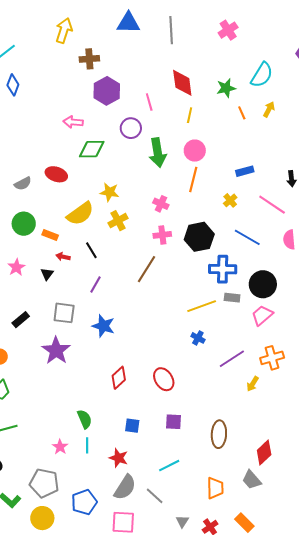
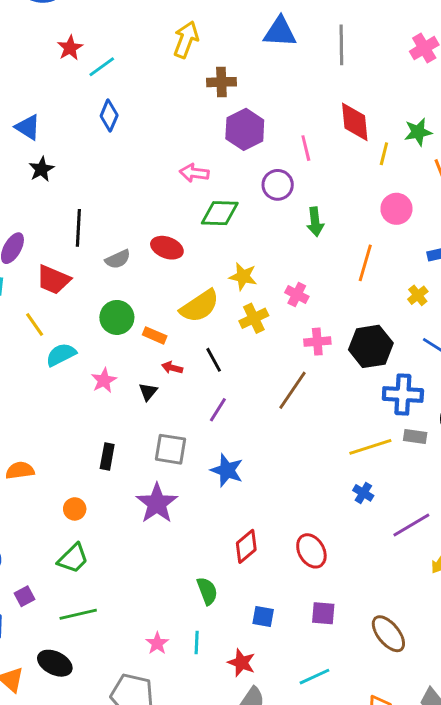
yellow line: (190, 115) -> (384, 154), moved
pink circle: (195, 151) -> (396, 209), moved
green arrow: (158, 153) -> (315, 222), size x0.7
pink cross: (161, 204) -> (297, 294), moved
black rectangle: (21, 320) -> (107, 457), turned -42
green semicircle: (85, 419) -> (207, 591), moved
brown ellipse: (219, 434) -> (388, 634), turned -44

